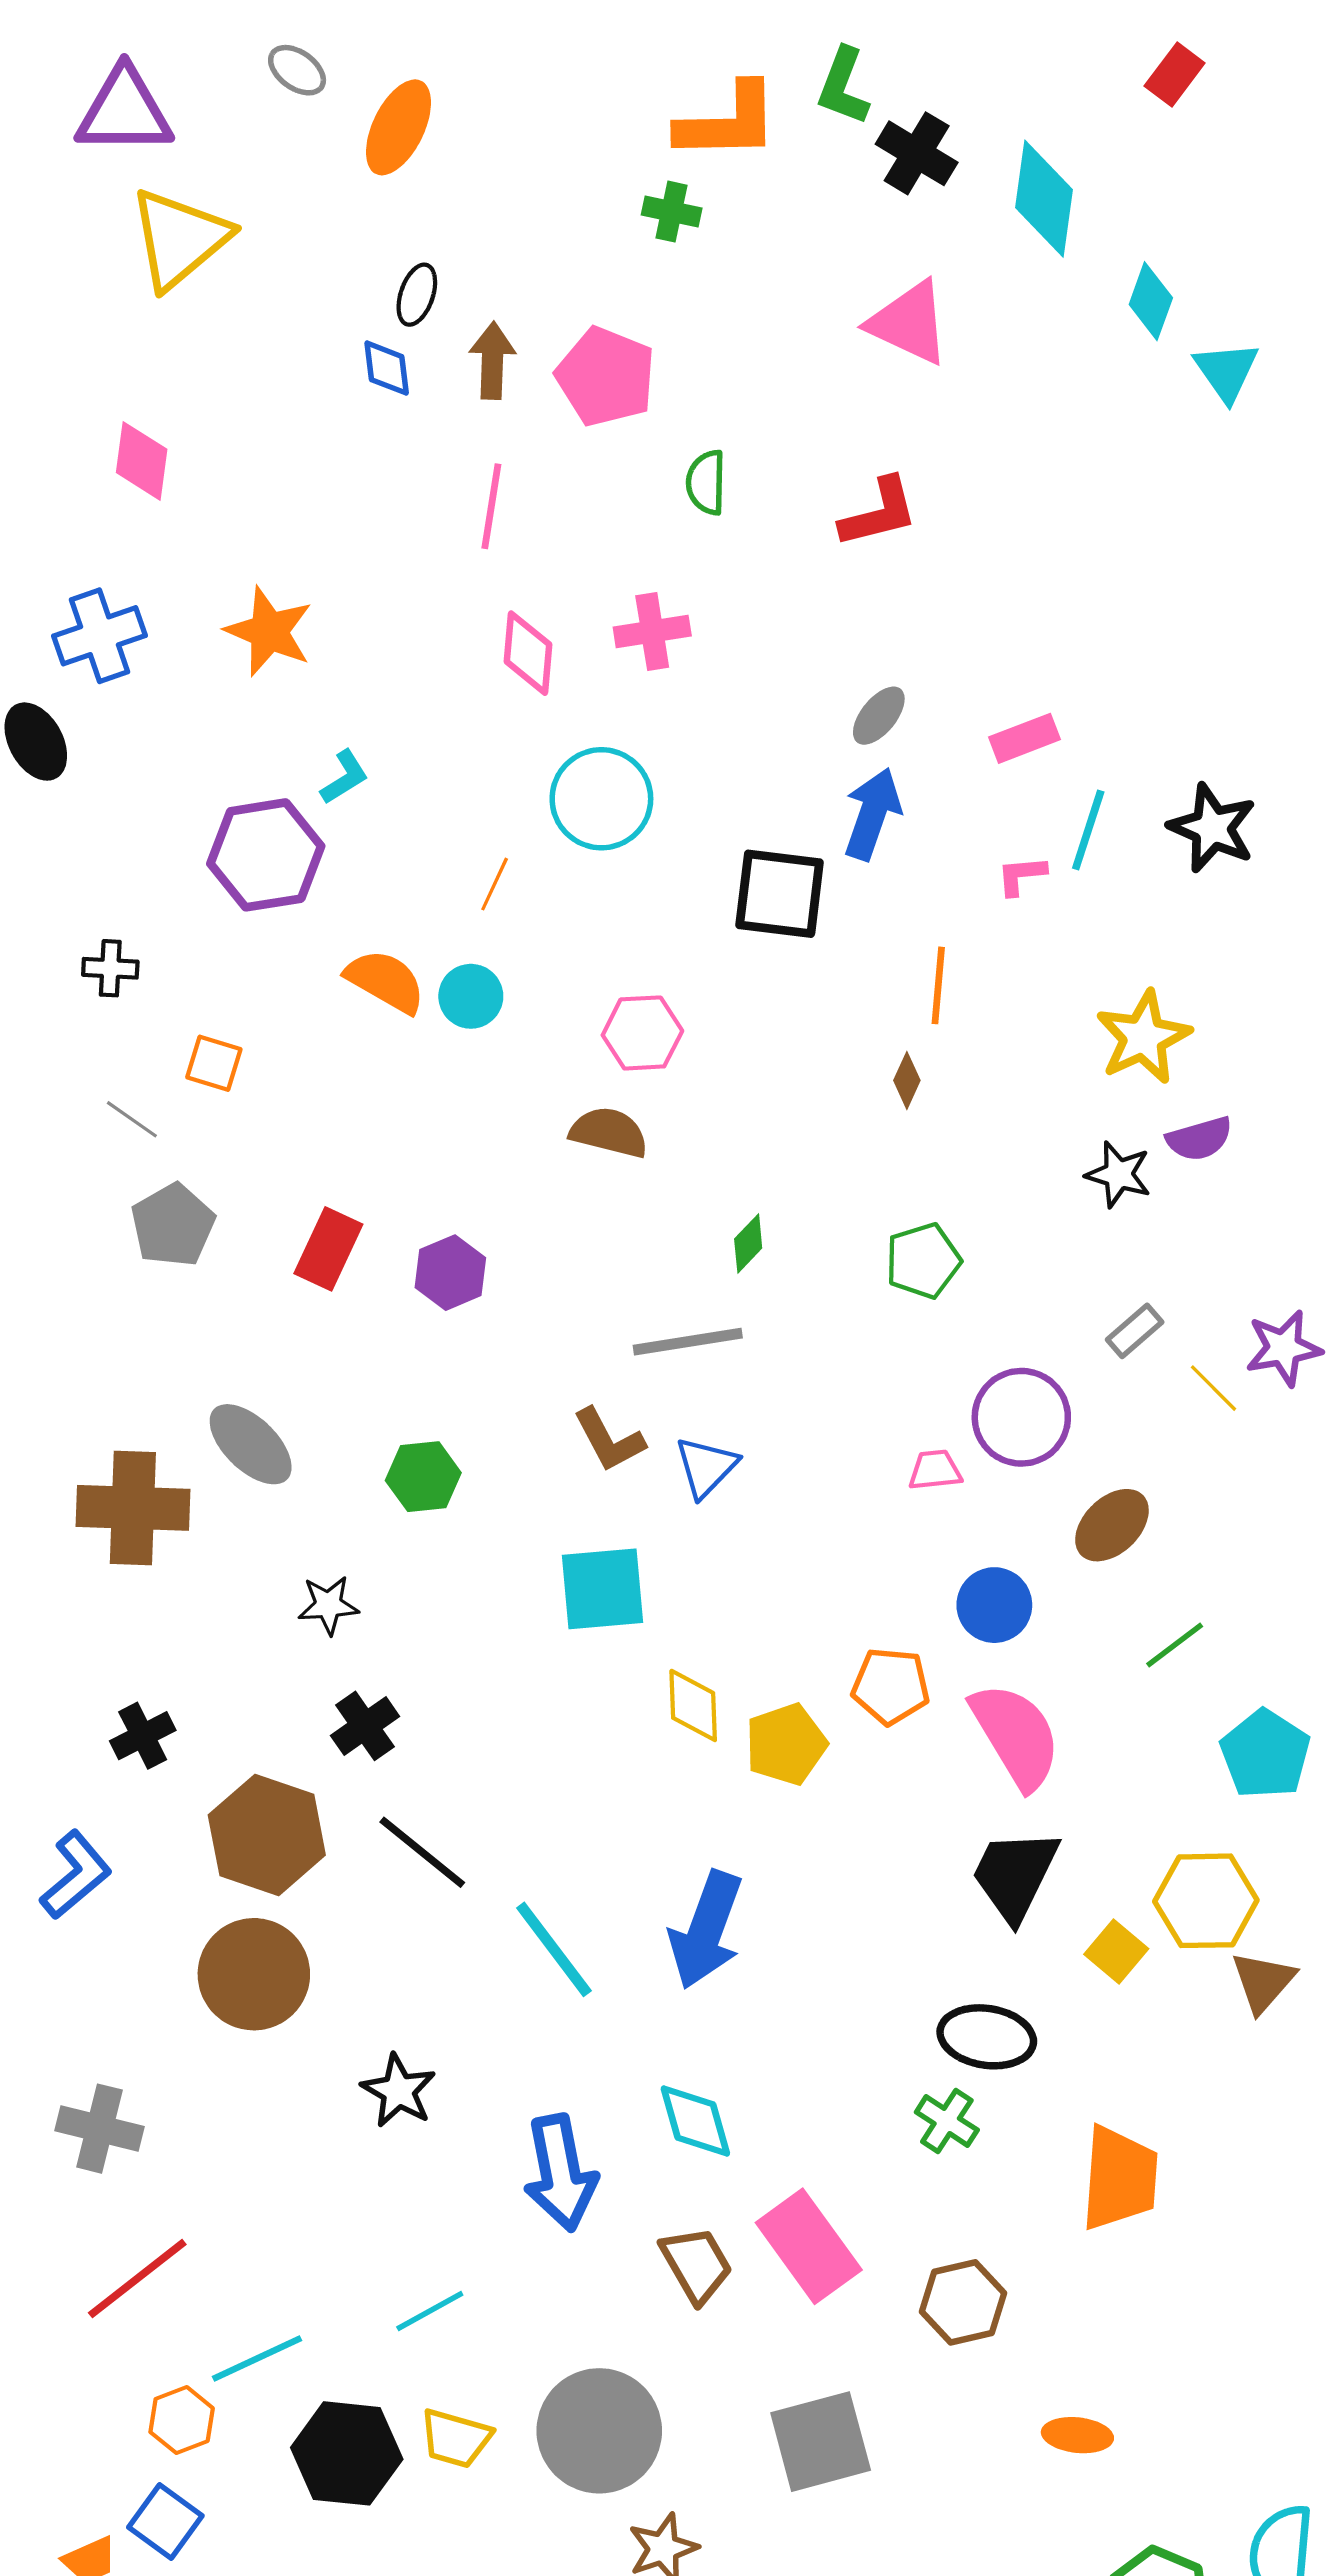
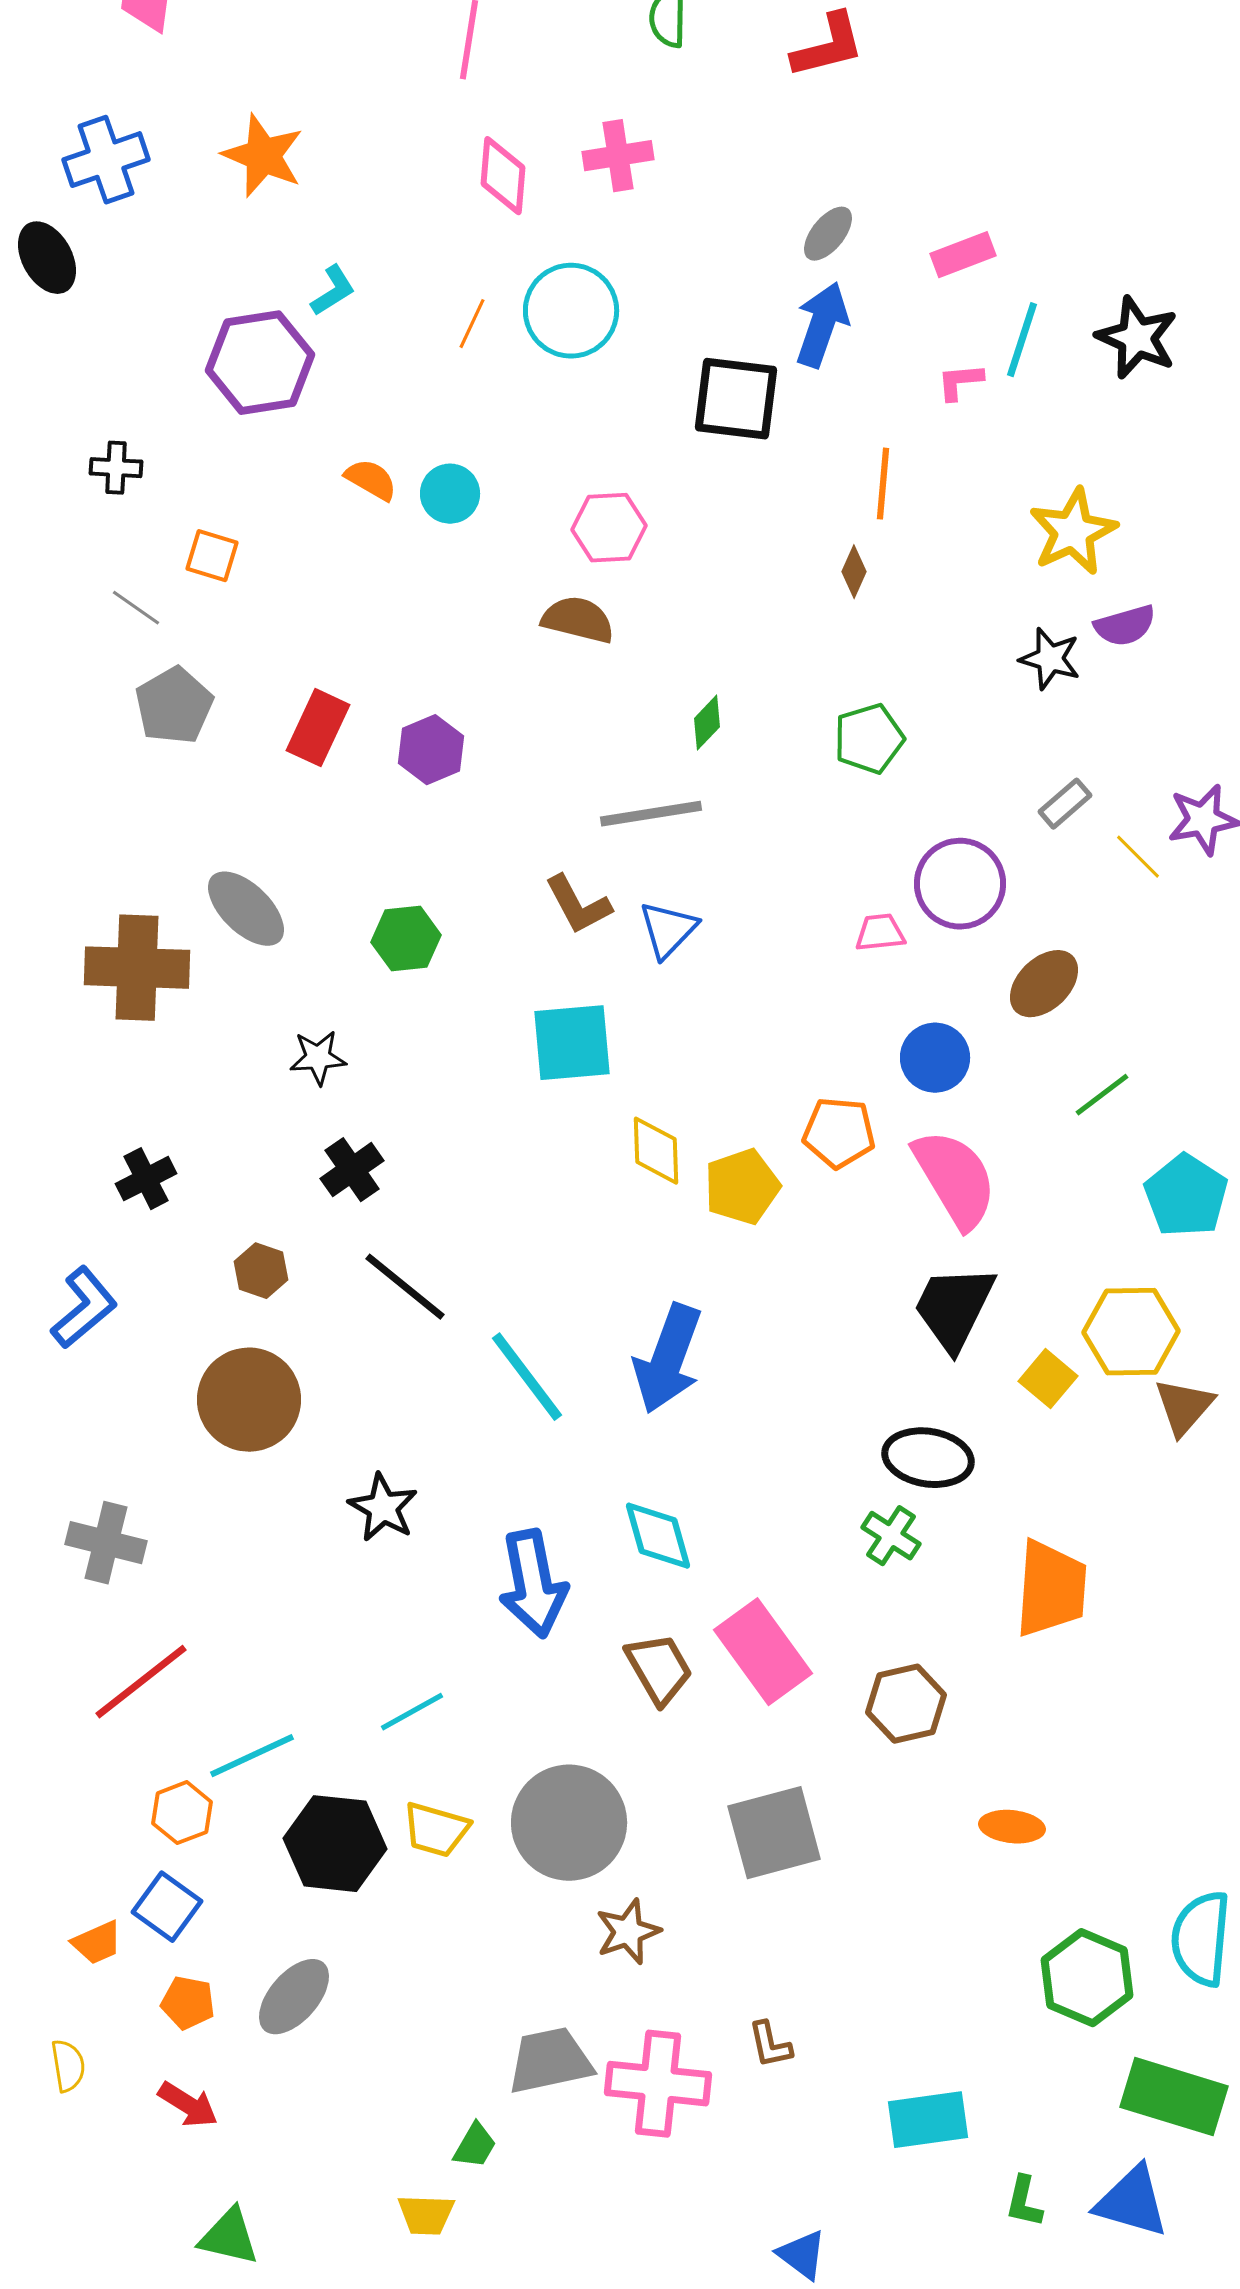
orange line: (495, 884) -> (472, 324), moved
orange semicircle: (386, 981) -> (371, 480), size x0.7
brown hexagon: (267, 1835) -> (261, 1271), size x0.5

